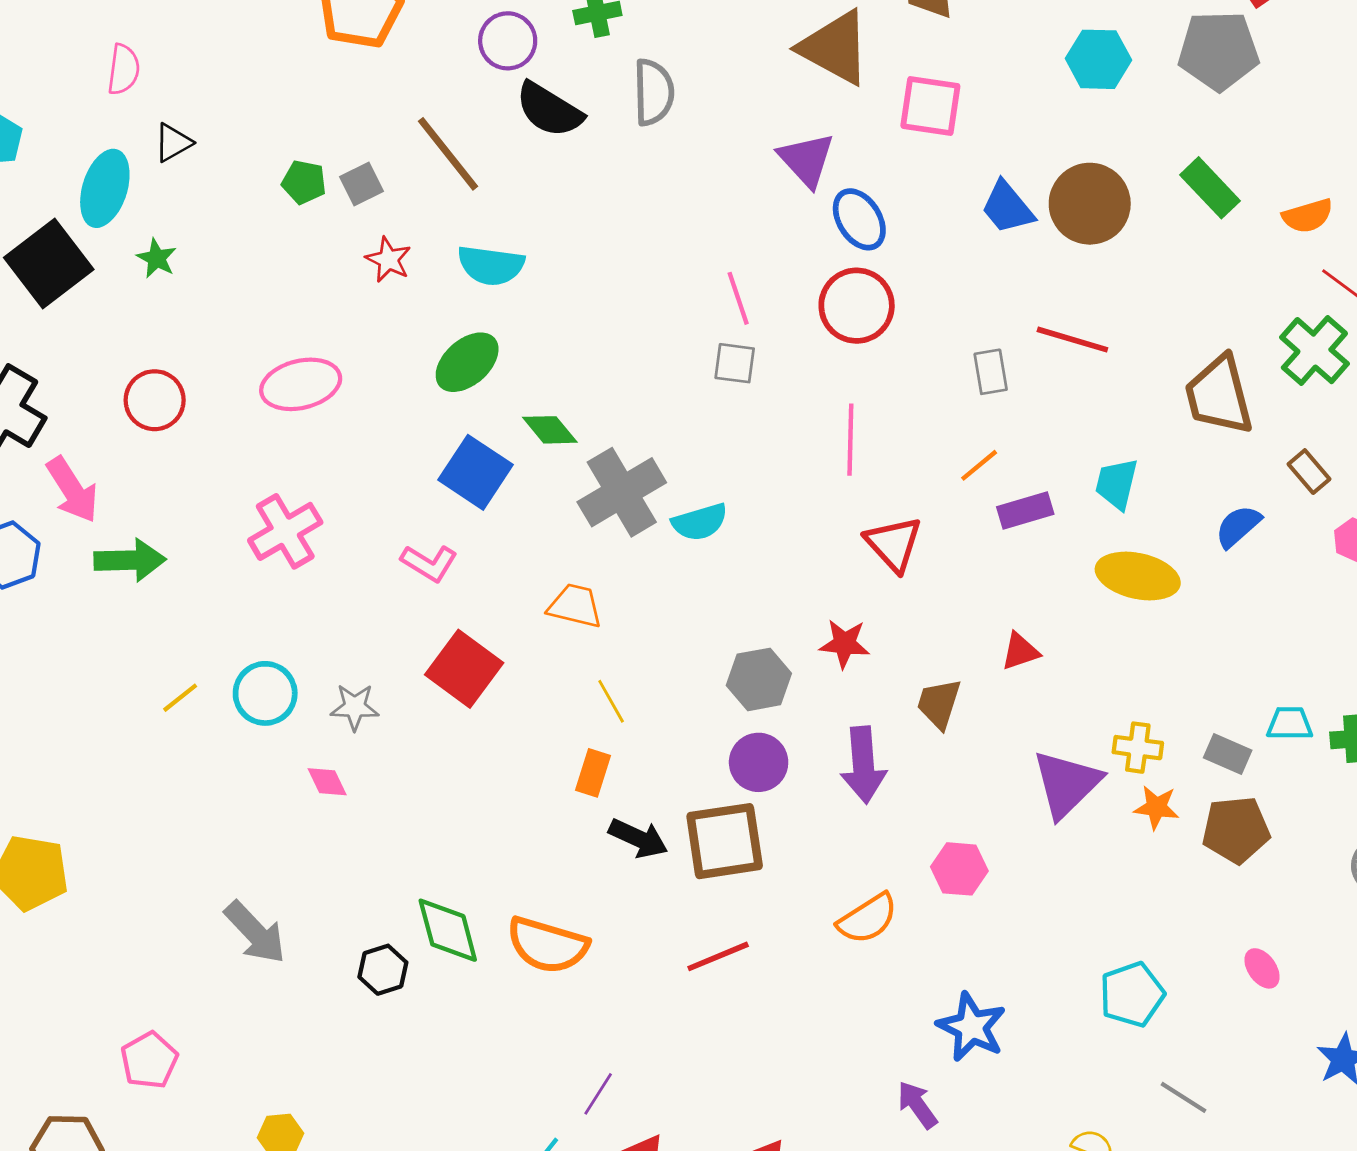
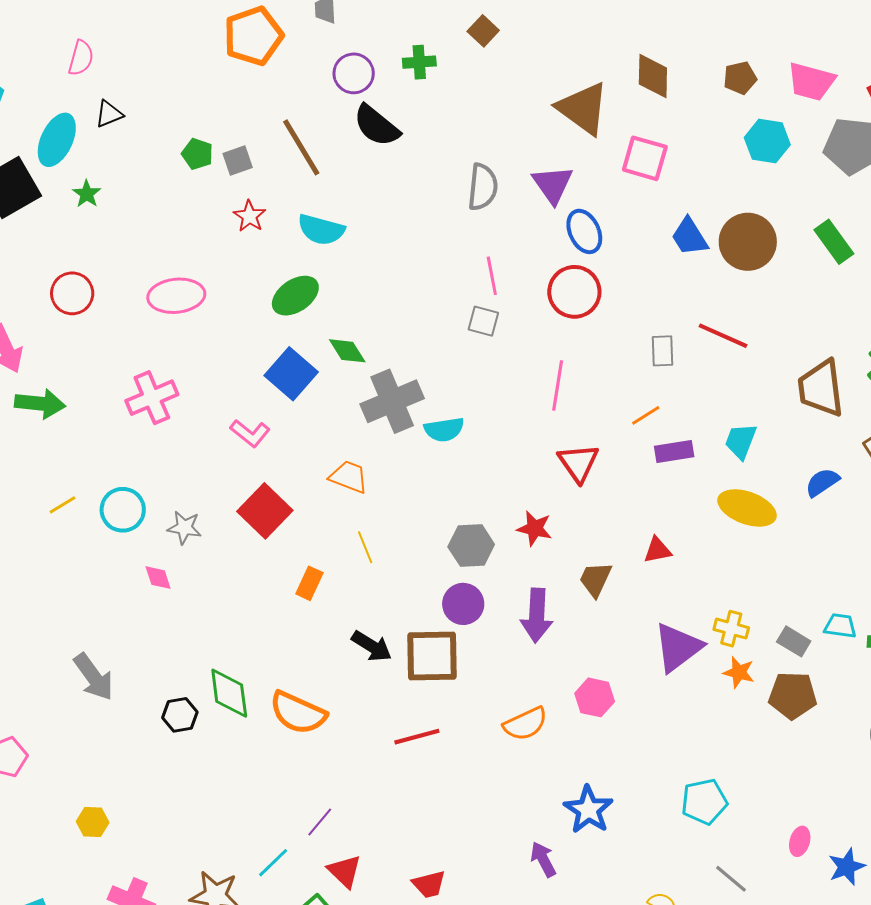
gray semicircle: (654, 92) -> (483, 187), moved
orange rectangle: (593, 773) -> (309, 583), moved
pink ellipse: (1262, 968) -> (800, 841), moved, turned 44

